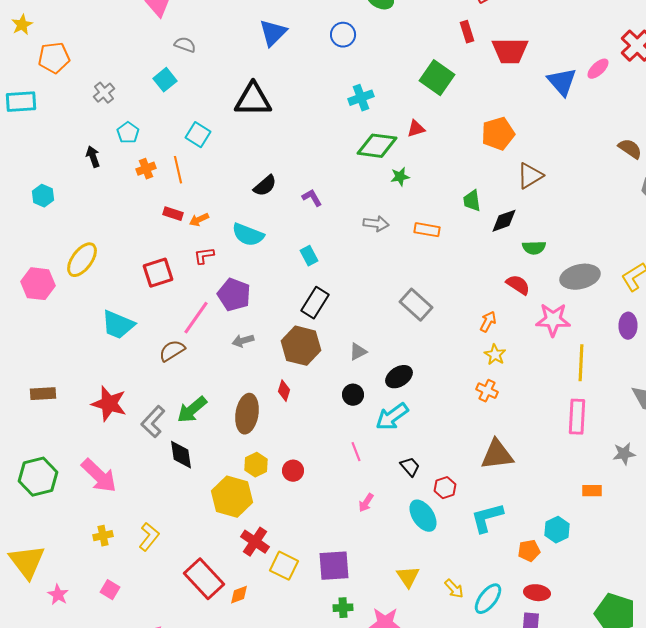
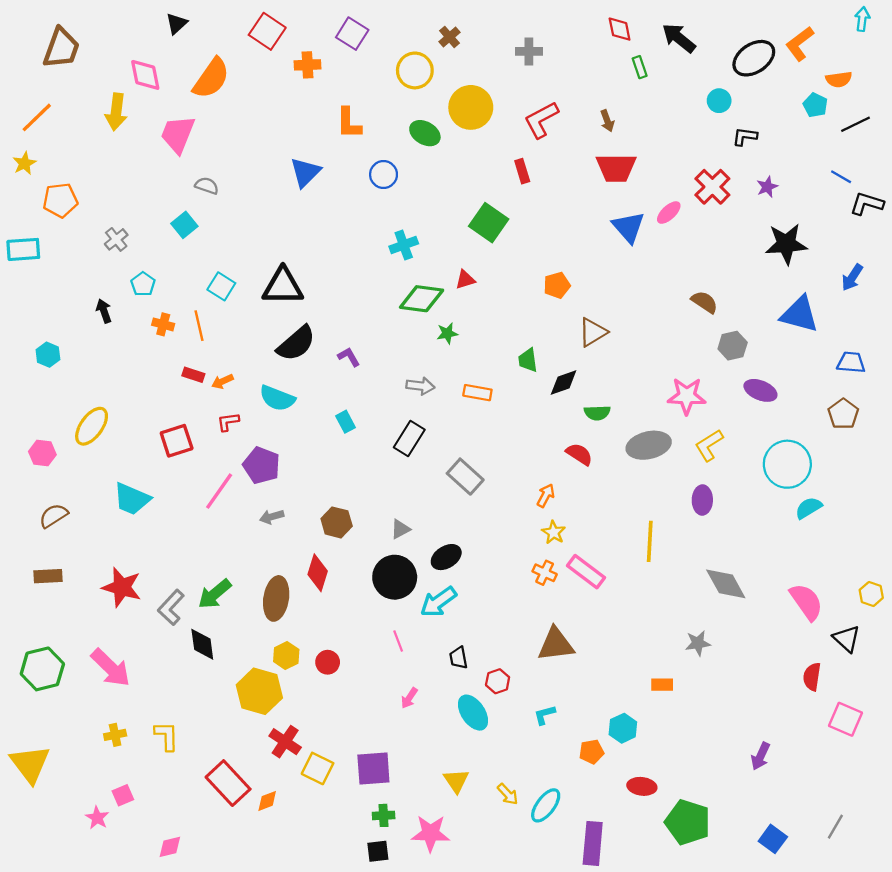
red trapezoid: (510, 51) -> (616, 168), moved
black triangle: (253, 100) -> (283, 286), moved
orange pentagon: (498, 134) -> (557, 285), size x0.7
orange cross: (146, 169) -> (163, 324), turned 36
black semicircle: (265, 186) -> (296, 343), size x1.5
pink hexagon: (38, 284) -> (42, 453), size x0.7
black rectangle: (315, 303) -> (409, 438), moved
pink star: (553, 320) -> (687, 396), moved
brown hexagon: (301, 346) -> (337, 522), size x0.7
brown semicircle: (172, 351) -> (54, 516), moved
red diamond: (284, 391) -> (318, 573), size x1.5
black circle: (353, 395) -> (395, 577), size x1.8
pink rectangle: (577, 417) -> (586, 572), moved, turned -56
black trapezoid: (410, 467) -> (458, 658), turned -150
cyan L-shape: (487, 518) -> (545, 715), size x0.6
yellow L-shape: (149, 537) -> (167, 736), turned -40
pink square: (110, 590) -> (123, 795), turned 36
red ellipse: (537, 593) -> (642, 786), moved
pink star: (58, 595) -> (97, 818), moved

